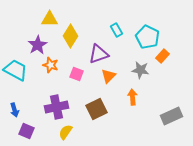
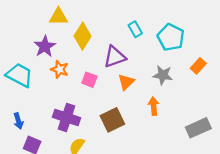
orange rectangle: (163, 56) -> (198, 66), moved
purple cross: (57, 107) -> (66, 118), turned 30

